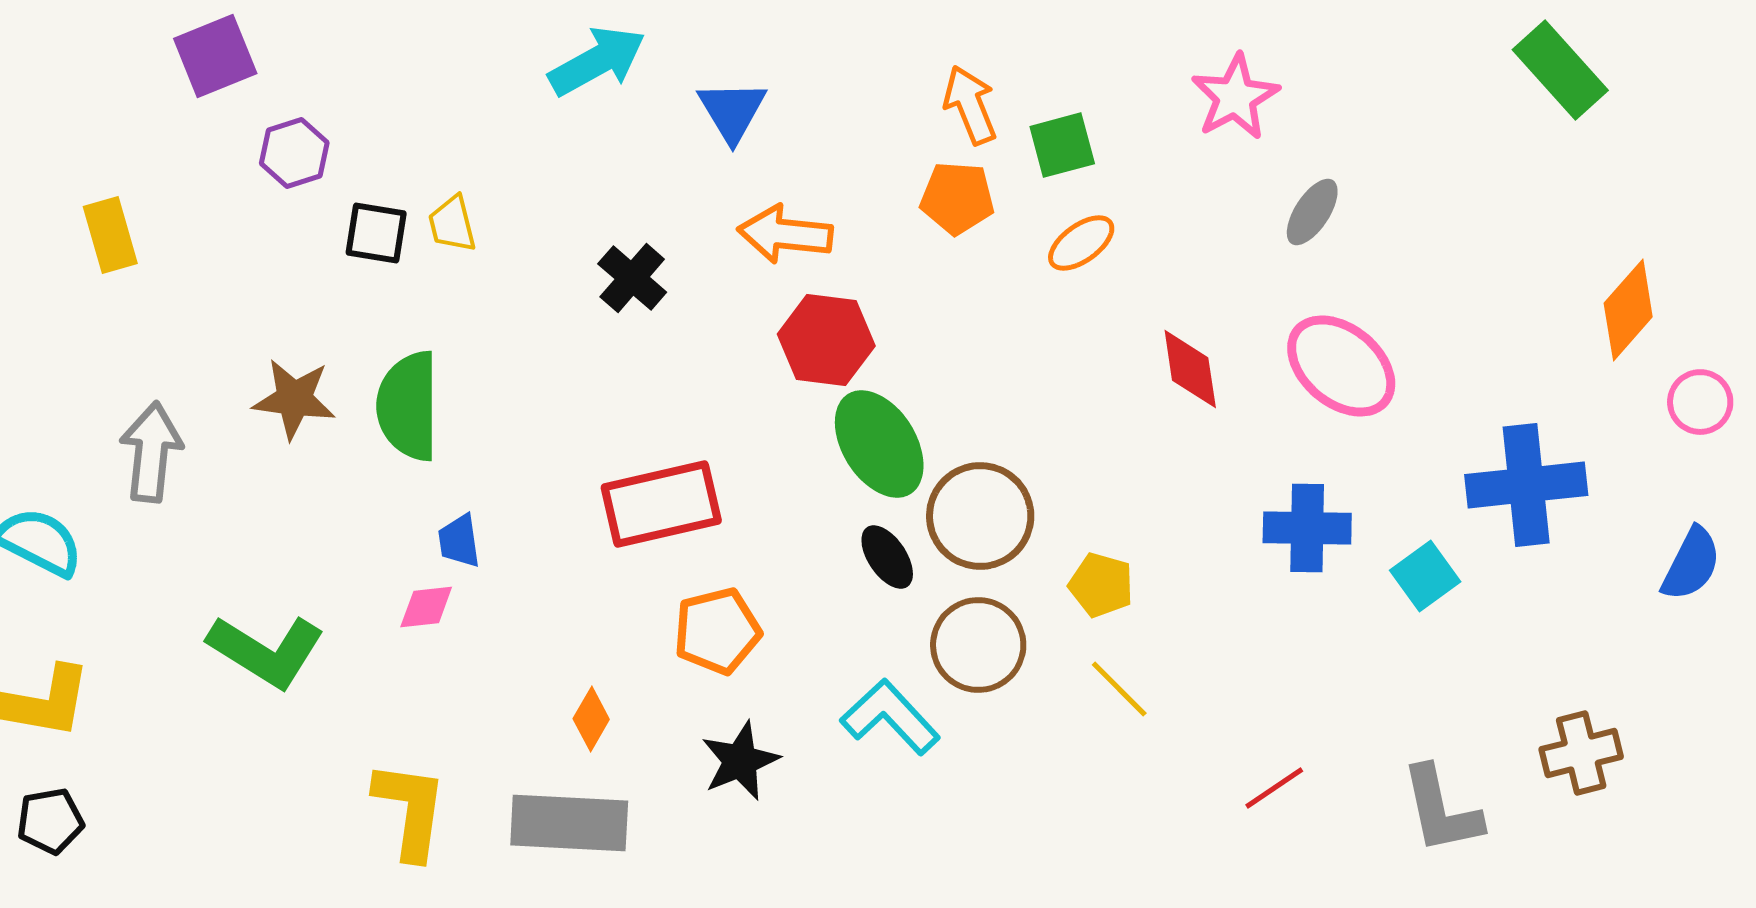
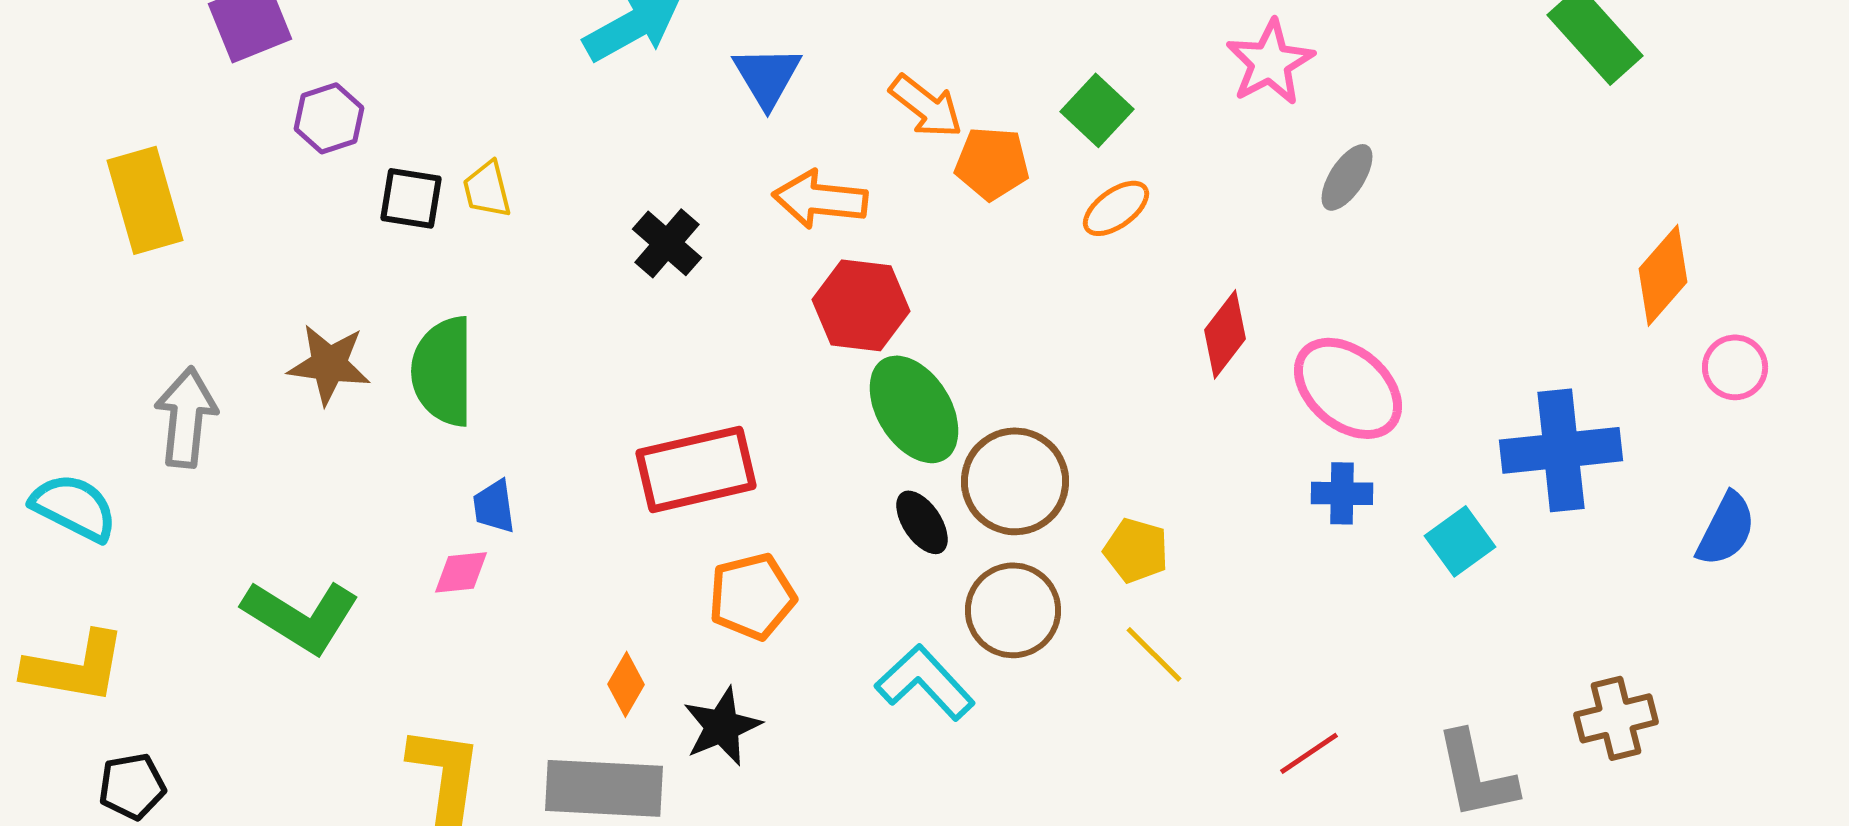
orange arrow: (970, 105) -> (926, 106), moved, turned 150
green square: (1062, 145) -> (1097, 110), turned -32
yellow rectangle: (110, 235) -> (145, 200), size x1.4
pink ellipse: (1341, 366) -> (1348, 388), moved
red diamond: (1190, 369) -> (1225, 334), turned 46
blue cross: (1307, 528) -> (1342, 493), size x0.7
black star: (740, 761) -> (722, 726), moved
black pentagon: (50, 821) -> (132, 786), moved

